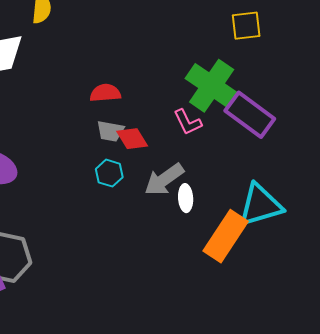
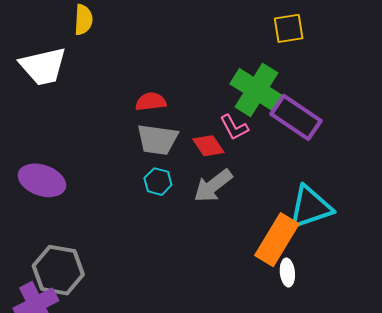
gray trapezoid: (110, 131) -> (157, 140), size x1.5
red diamond: (132, 139) -> (208, 146), moved
white ellipse: (186, 198) -> (287, 273), moved

